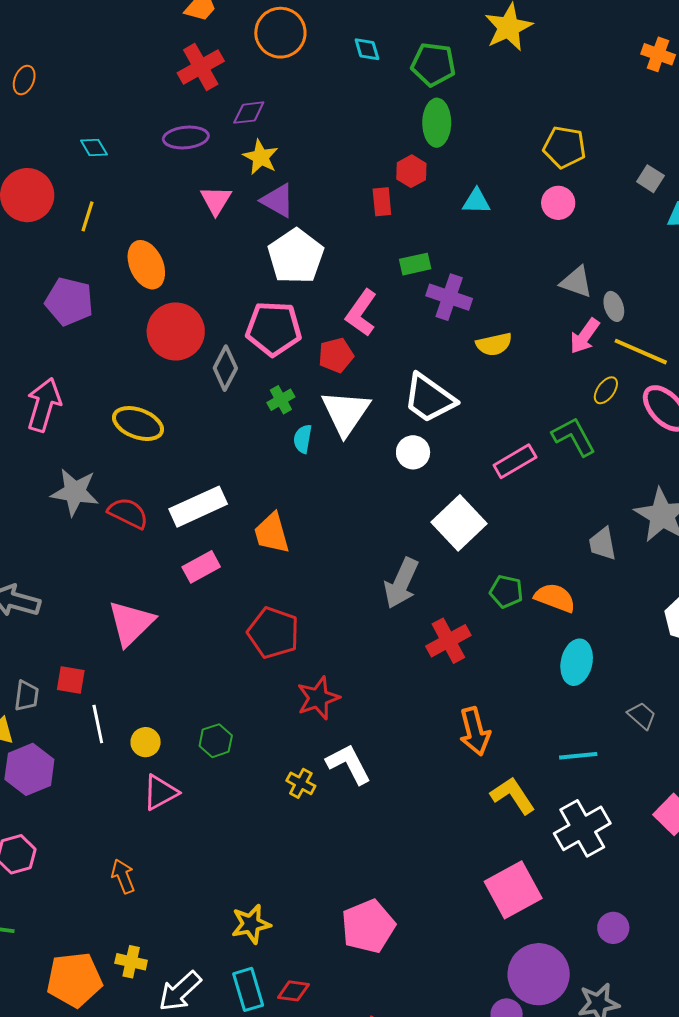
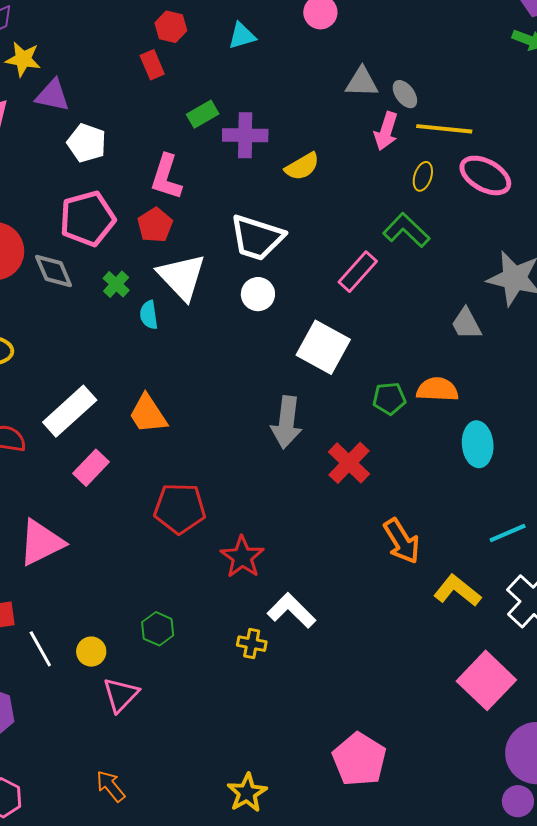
white pentagon: (296, 256) -> (87, 143), size x0.7
gray diamond: (225, 368) -> (54, 271), turned -33
pink triangle: (131, 623) -> (41, 543), turned 36

